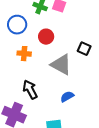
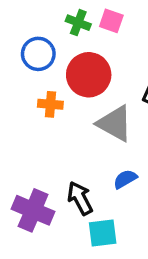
red circle: (46, 37) -> (89, 75), size x1.6
black arrow: (30, 90) -> (80, 198), moved

